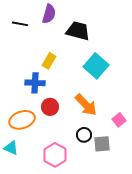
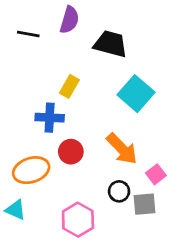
pink square: (119, 120) -> (156, 174), moved

